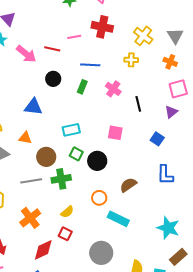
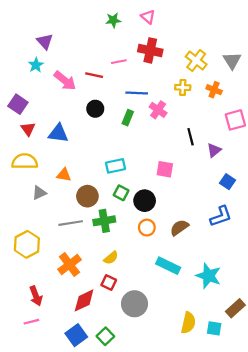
orange cross: (170, 62) -> (214, 90), moved
pink cross: (113, 89) -> (158, 110), moved
blue triangle: (33, 107) -> (58, 133), moved
purple triangle: (171, 112) -> (214, 150), moved
blue square: (157, 139) -> (228, 182), moved
blue L-shape: (165, 175) -> (221, 216), turned -110
orange circle: (99, 198) -> (147, 228), moved
cyan star: (168, 228) -> (208, 276), moved
gray circle: (101, 253) -> (135, 304), moved

